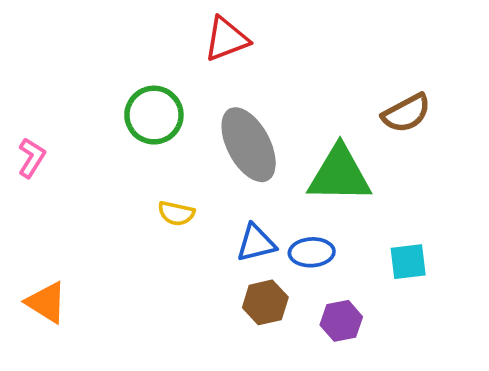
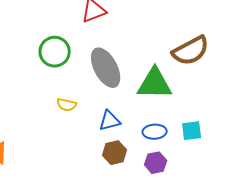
brown semicircle: (406, 113) -> (191, 51), size x1.4
blue ellipse: (312, 252) -> (155, 132), moved

